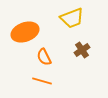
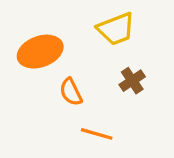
orange line: (42, 81) -> (97, 134), moved

